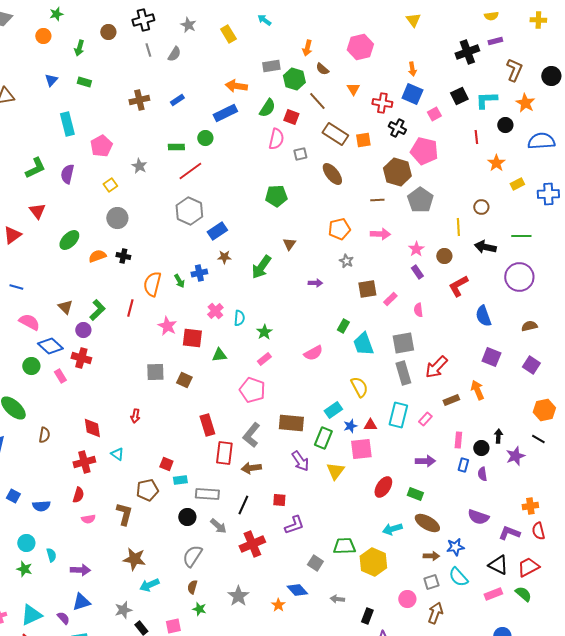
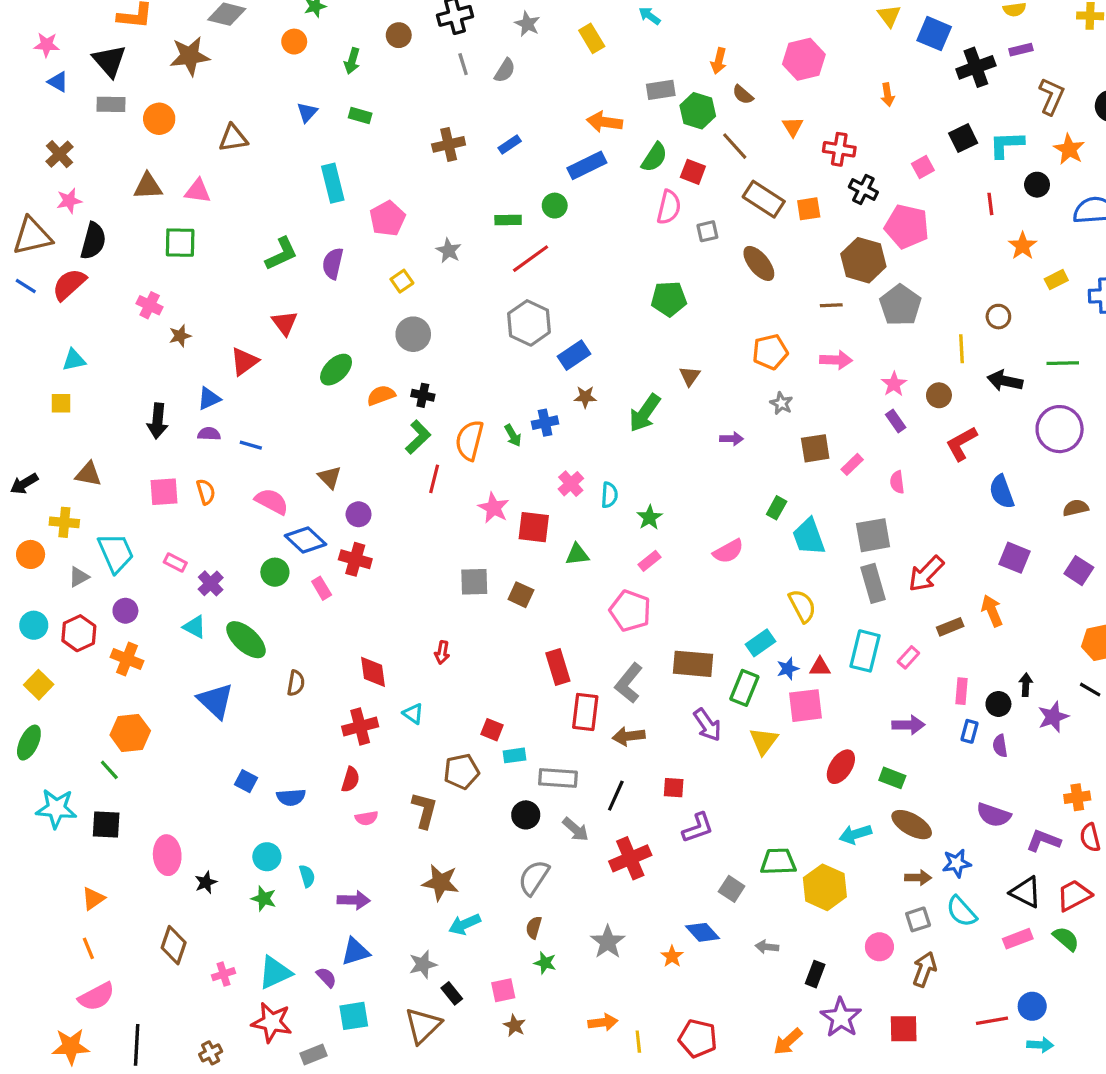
blue square: (412, 94) -> (934, 34), moved
green L-shape: (97, 310) -> (418, 437), moved

